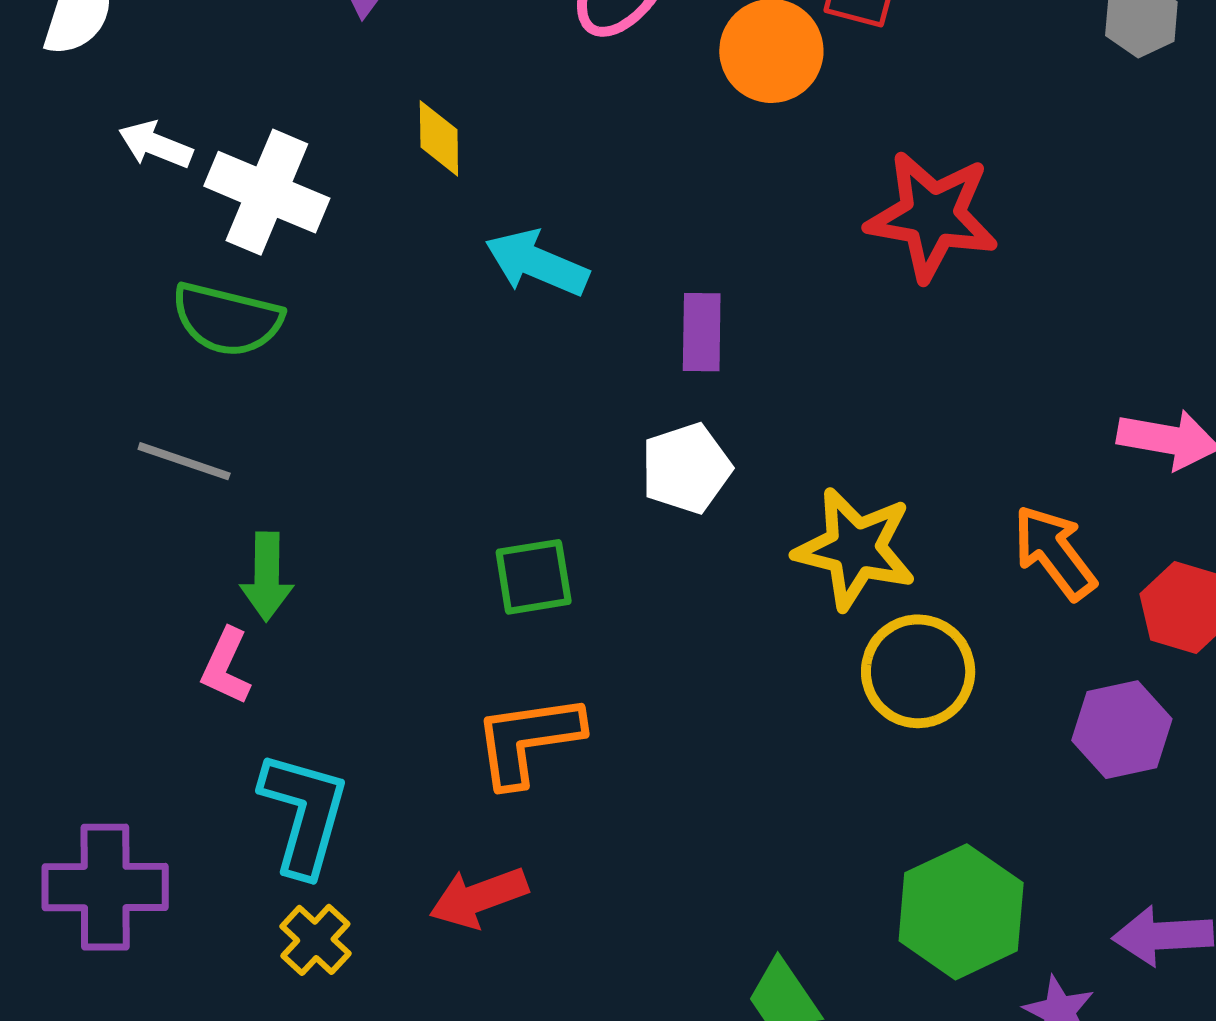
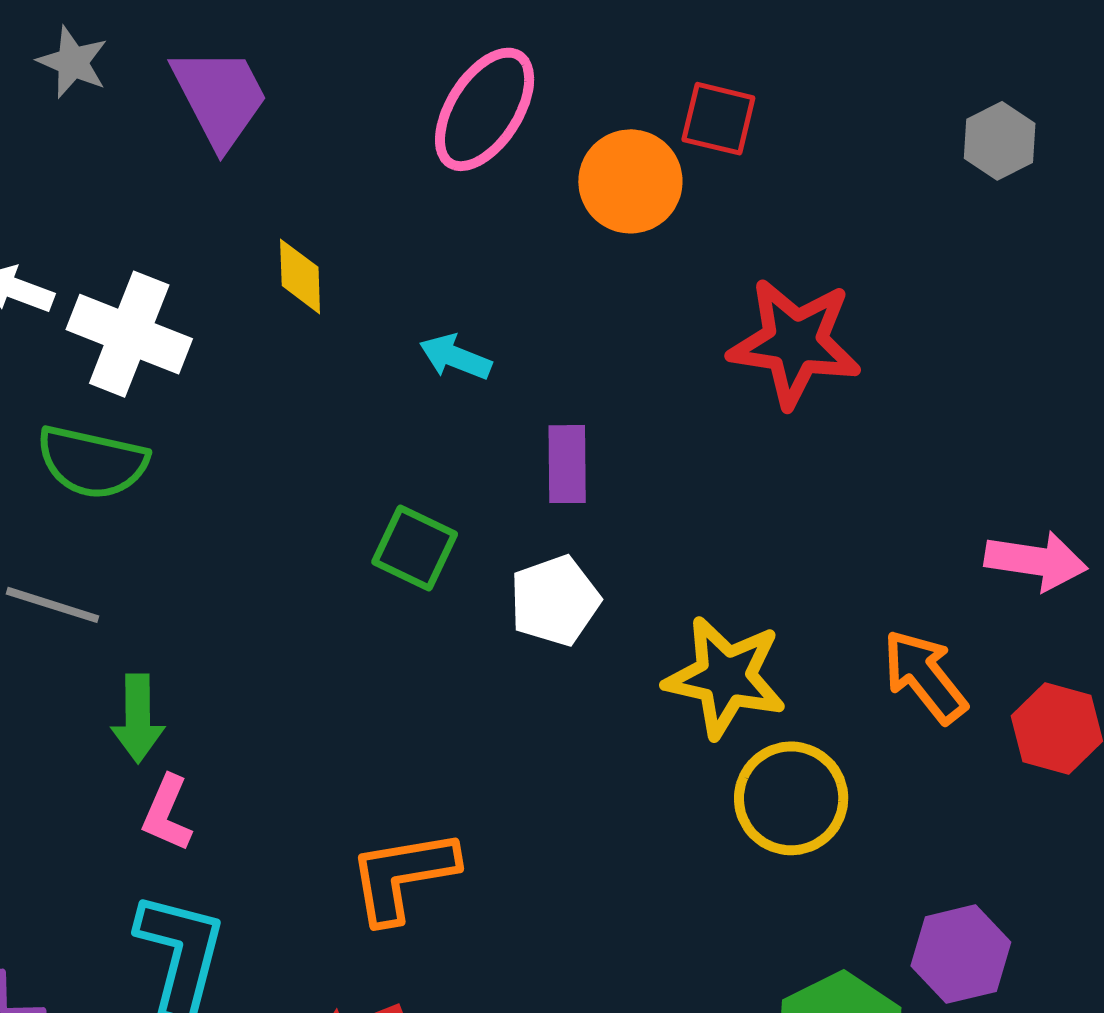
cyan arrow: (537, 263) -> (455, 357), moved, size x0.7
green square: (534, 577) -> (415, 548), moved, turned 36
pink L-shape: (226, 666) -> (167, 813), moved
purple hexagon: (1122, 730) -> (961, 954), moved

